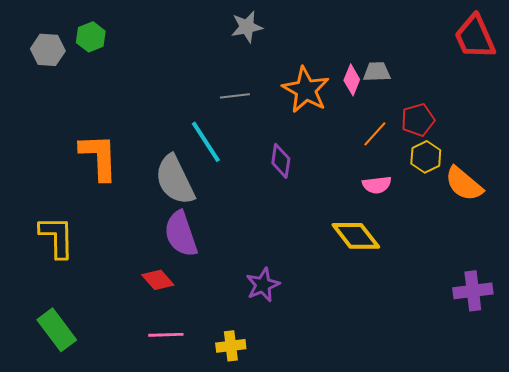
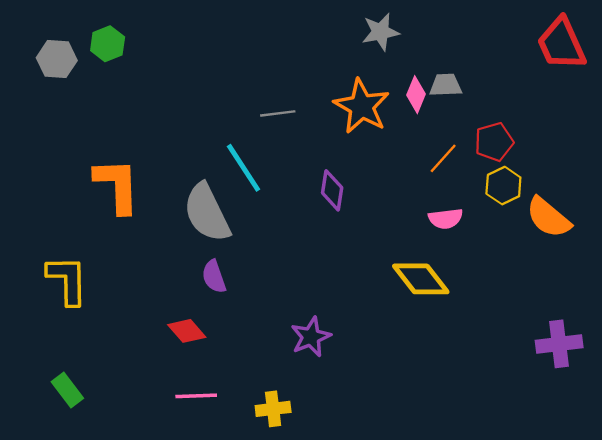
gray star: (247, 27) -> (381, 32), moved
purple semicircle: (181, 234) -> (214, 277), size x0.6
green rectangle: (57, 330) -> (67, 390), size x0.7

